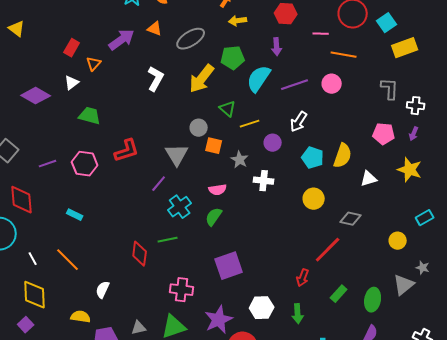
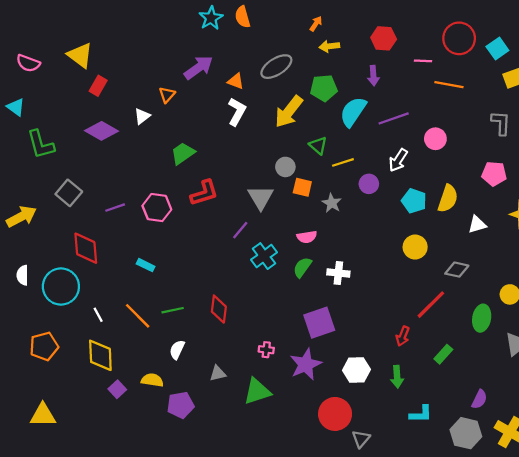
yellow triangle: (17, 29) -> (80, 55), size x1.4
orange triangle: (155, 29) -> (236, 81), moved
red rectangle: (72, 48) -> (98, 86), moved
pink circle: (332, 84) -> (435, 139), moved
green trapezoid: (90, 116) -> (183, 153), moved, turned -50
white cross: (264, 181) -> (338, 273), moved
green line: (168, 240) -> (173, 310), moved
pink cross: (182, 290) -> (266, 350), size x0.6
green ellipse: (373, 300) -> (482, 318), moved
purple star: (219, 320) -> (306, 364), moved
purple square: (26, 325) -> (117, 389), moved
gray triangle: (139, 328) -> (218, 373), moved

